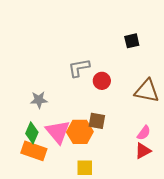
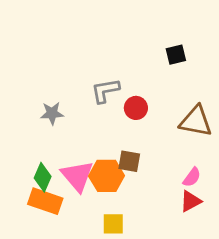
gray star: (39, 100) -> (52, 113), moved

